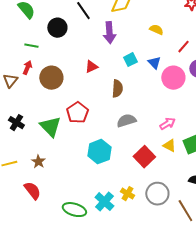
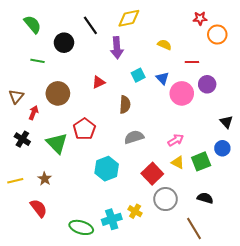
red line: (183, 47) -> (192, 62), turned 48
red arrow: (27, 68) -> (34, 113), moved
gray circle: (157, 194) -> (166, 199), moved
cyan cross: (104, 202) -> (112, 219), turned 30

